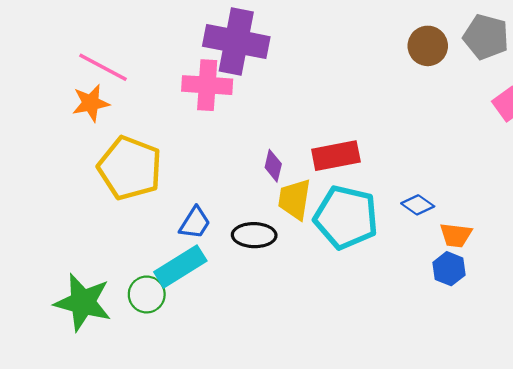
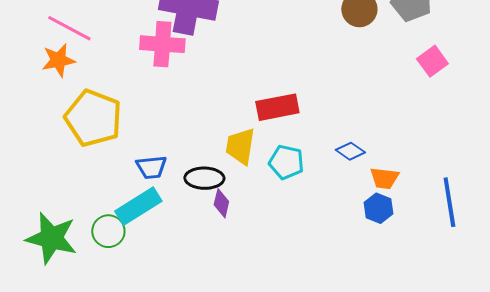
purple diamond: (273, 166) -> (221, 203), moved
cyan pentagon: (346, 217) -> (286, 162), size x0.6
blue trapezoid: (195, 223) -> (151, 167), turned 52

